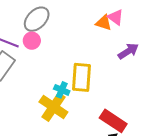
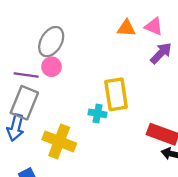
pink triangle: (116, 17) -> (154, 26), moved
yellow cross: (53, 107) -> (59, 141), moved

